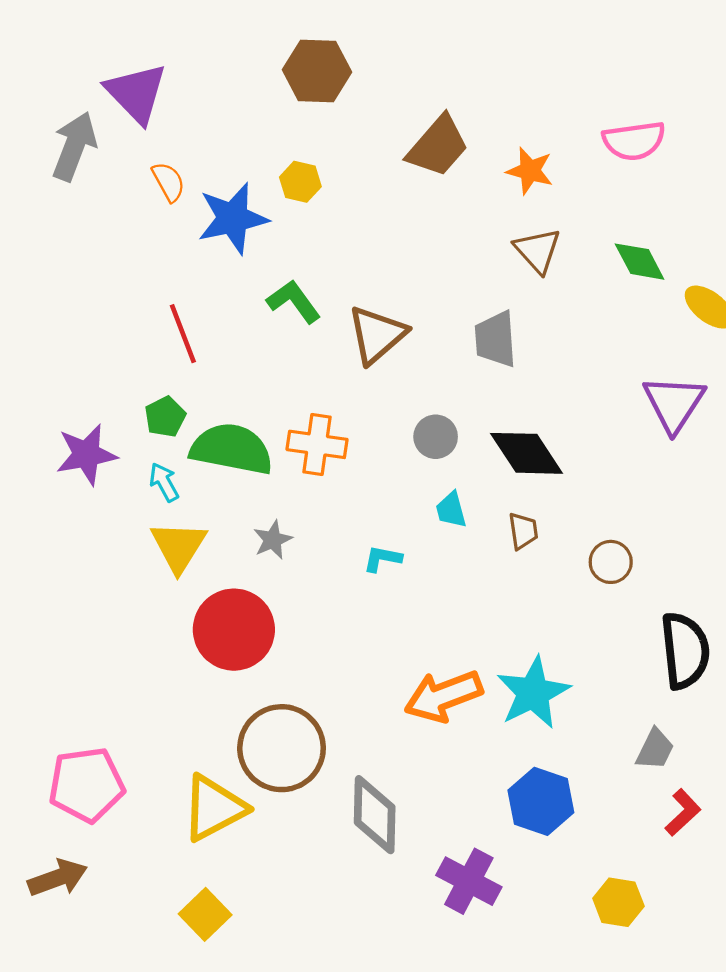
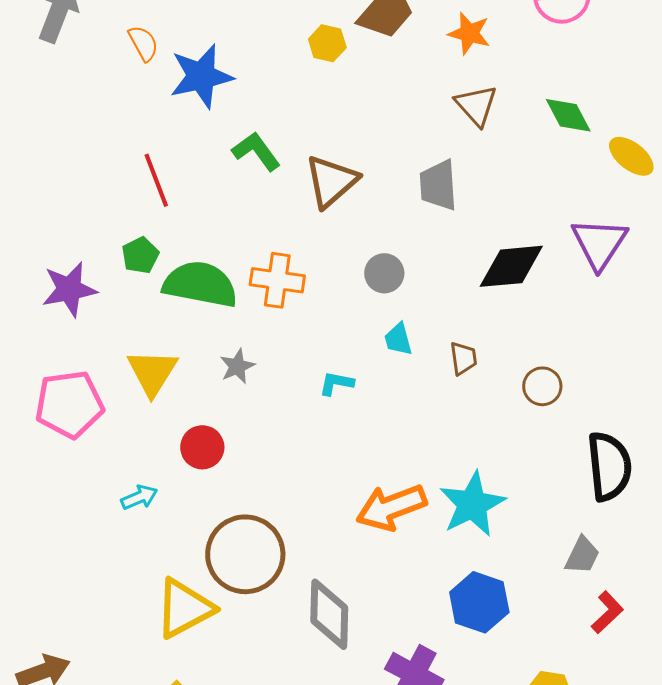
yellow hexagon: (300, 182) -> (327, 43), moved
black diamond: (526, 453) -> (511, 266), moved, turned -62
cyan arrow: (164, 482) -> (139, 497), moved, turned 96
red circle: (234, 630) -> (202, 447), size x0.6
pink pentagon: (86, 785) -> (69, 404), moved

